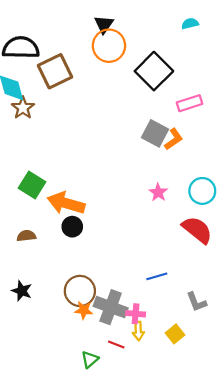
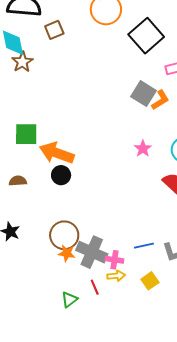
brown square: (55, 71) -> (54, 30), size x0.6
green square: (32, 185) -> (26, 134), turned -35
blue line: (157, 276) -> (144, 246), moved
yellow arrow: (138, 331) -> (116, 276), turned -96
red line: (116, 345) -> (95, 287), turned 42

